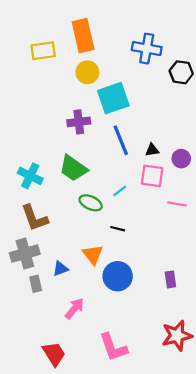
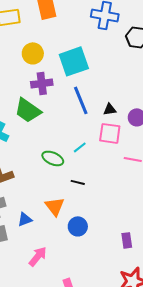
yellow circle: (87, 72) -> (33, 53), moved
green trapezoid: (73, 168) -> (28, 110), moved
blue circle: (118, 276) -> (78, 226), size x0.7
purple rectangle: (170, 279) -> (127, 240), moved

